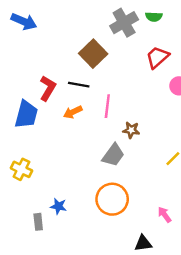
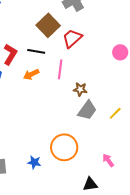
red trapezoid: (157, 57) -> (72, 38), moved
gray trapezoid: (113, 155) -> (87, 110), moved
blue star: (58, 206) -> (34, 162), moved

